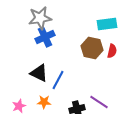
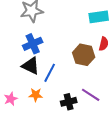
blue cross: (45, 37) -> (33, 44), moved
brown hexagon: (92, 48) -> (84, 55), moved

